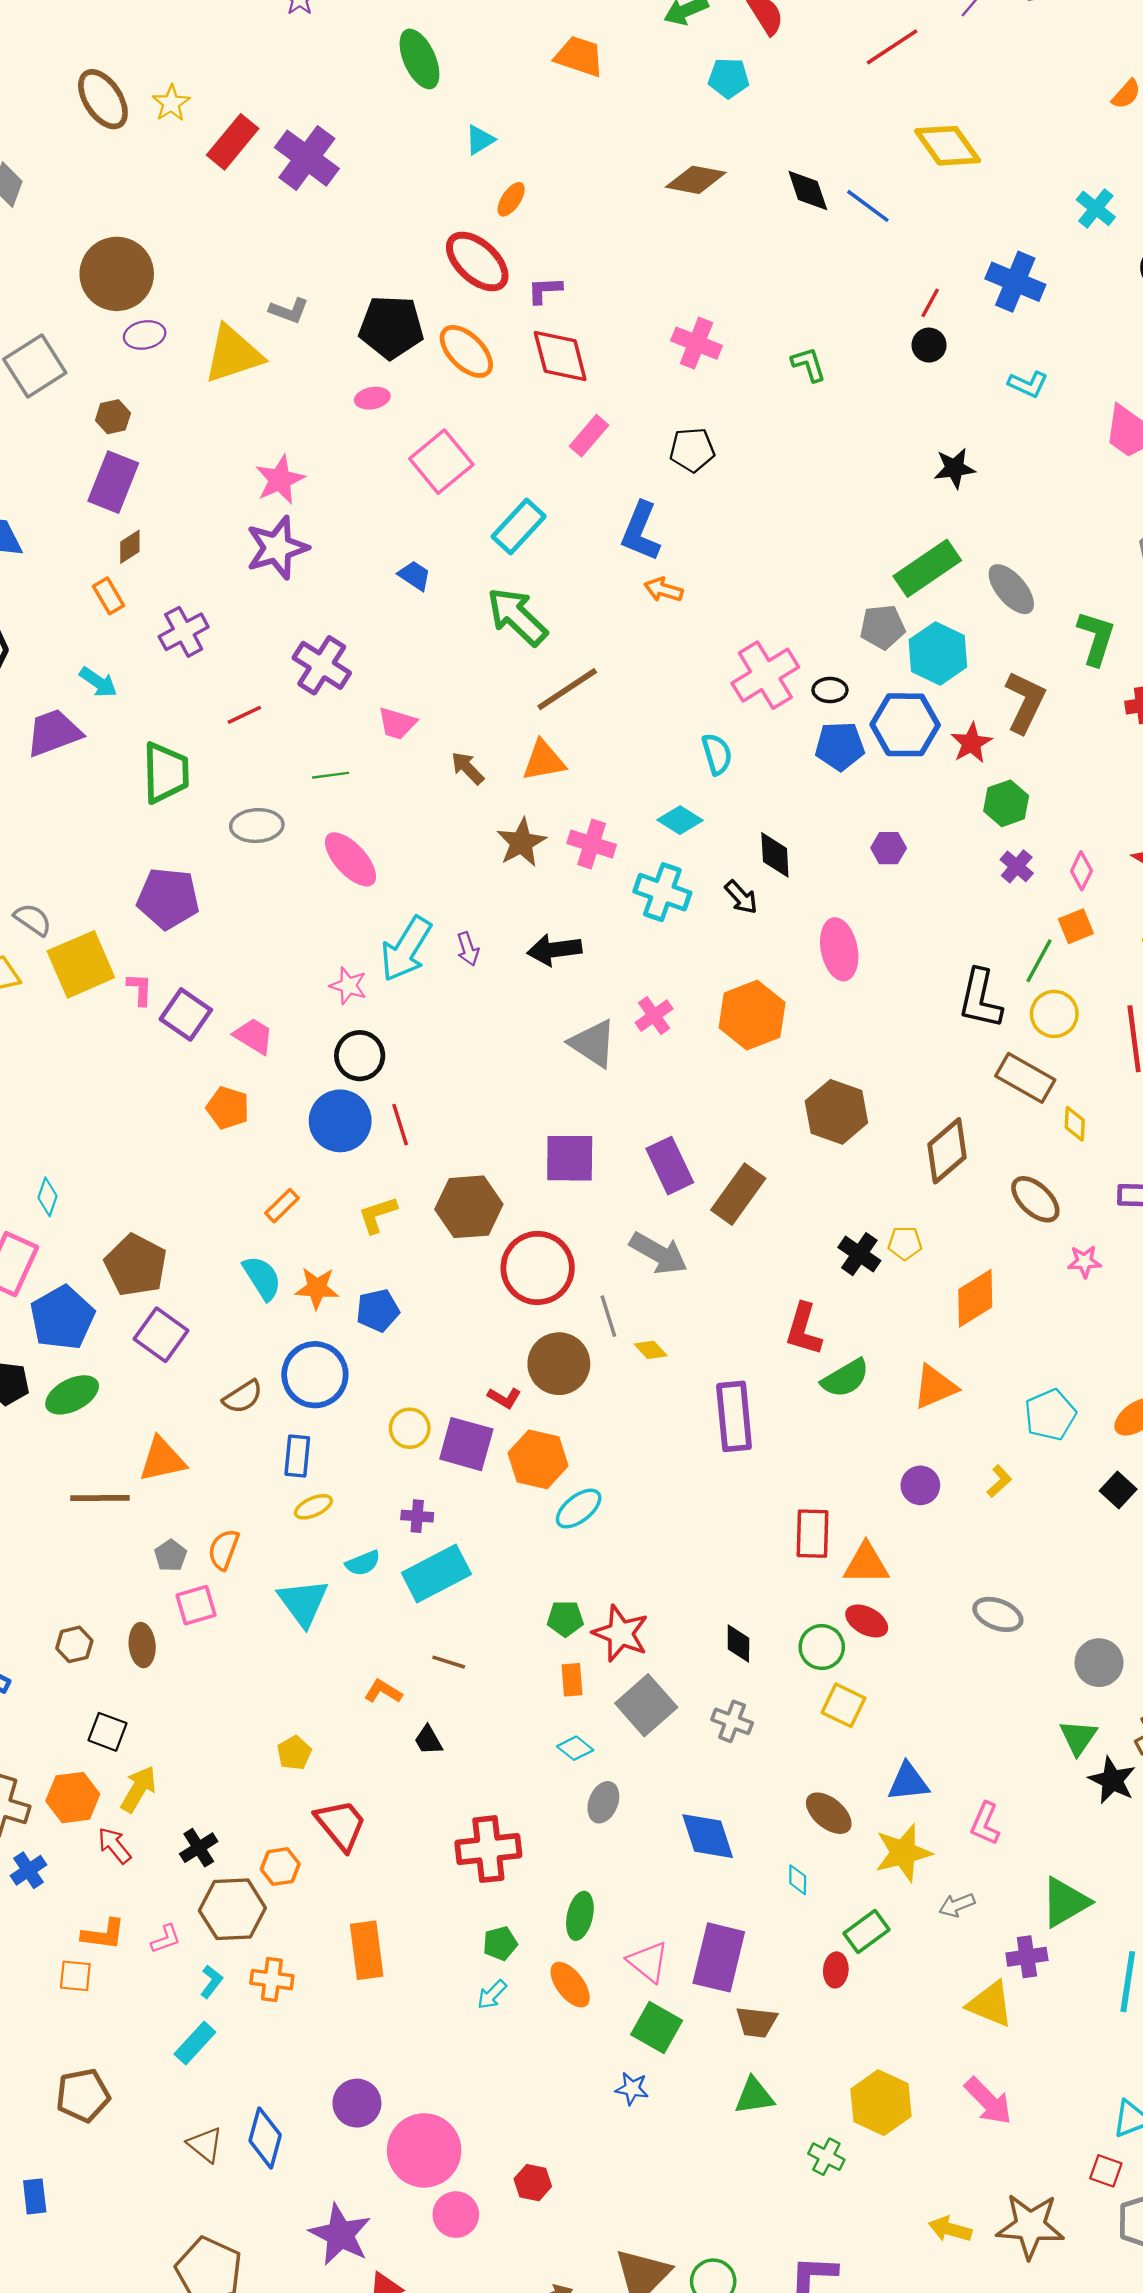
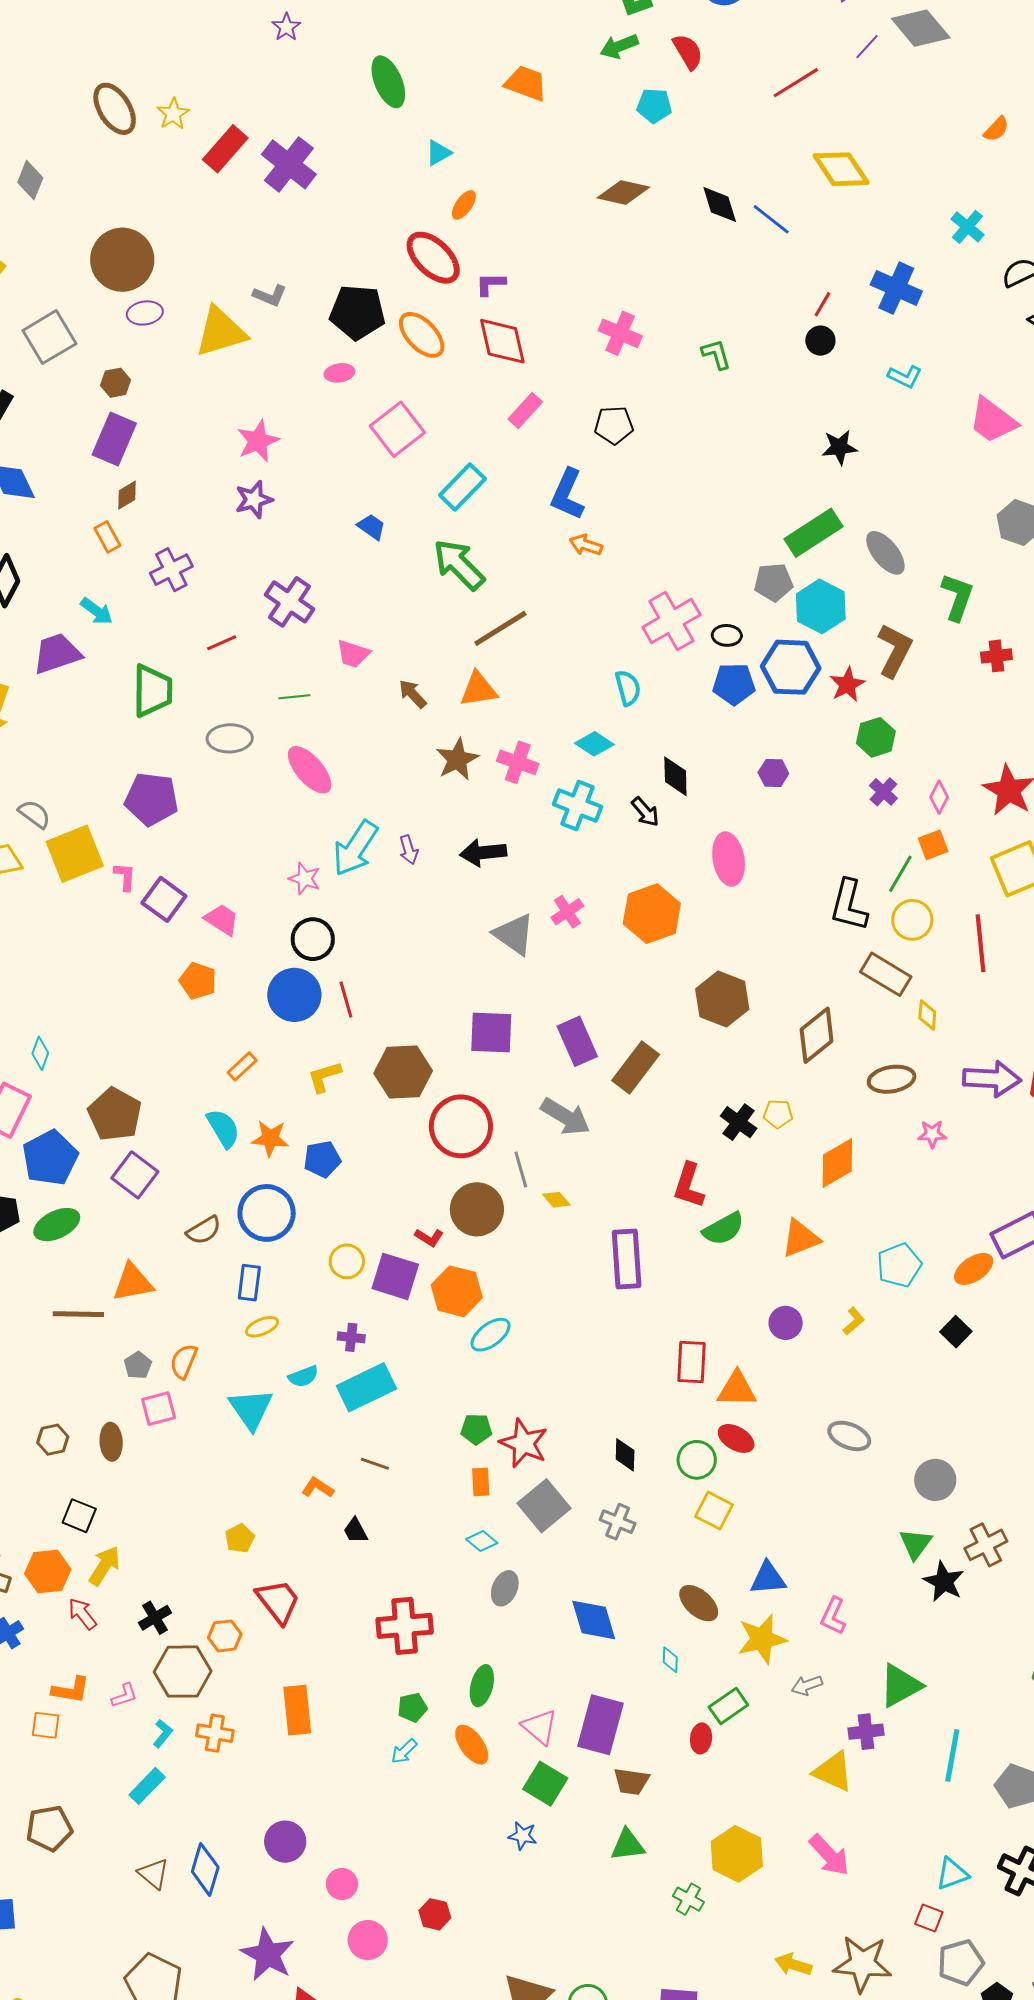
purple star: (277, 548) -> (254, 500), size x0.7
brown ellipse: (1035, 1199) -> (892, 1079), turned -54
pink circle: (424, 2150) -> (342, 1884), size x0.5

